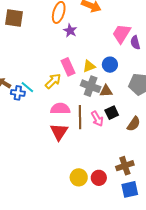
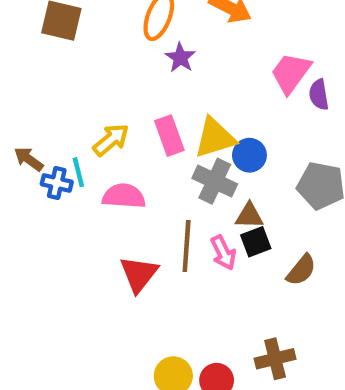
blue circle: (110, 65) -> (249, 155), moved
yellow triangle: (89, 66) -> (215, 138), size x1.5
yellow arrow: (53, 81) -> (111, 140), moved
cyan line: (27, 87) -> (78, 172), turned 32
brown triangle: (106, 91) -> (249, 216), moved
pink semicircle: (60, 109) -> (124, 196), moved

